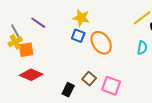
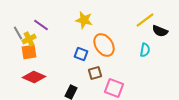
blue square: (78, 36) -> (81, 54), moved
yellow cross: (15, 42) -> (29, 39), moved
brown square: (89, 79) -> (95, 73), moved, turned 32

